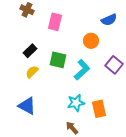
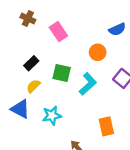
pink rectangle: (55, 22) -> (58, 32), turned -48
cyan star: (76, 103) -> (52, 116), moved
blue triangle: (27, 106) -> (20, 109), moved

